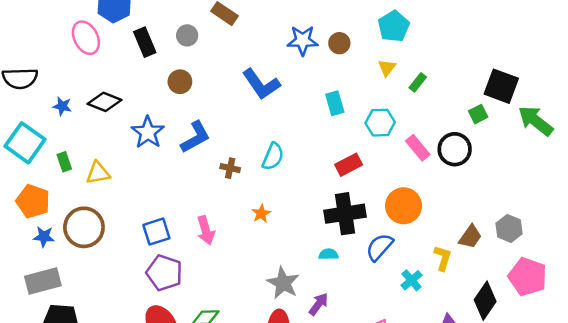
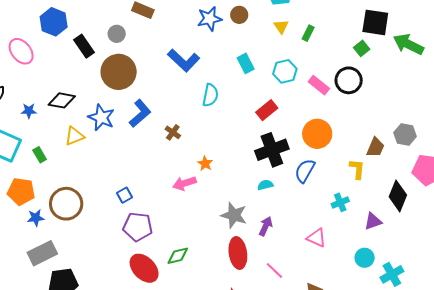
pink ellipse: (86, 38) -> (21, 51), moved
brown circle: (180, 82) -> (119, 72), size x1.8
cyan semicircle: (273, 157) -> (210, 95), moved
brown cross: (230, 168) -> (173, 132), turned 35
yellow triangle: (98, 173) -> (74, 136), moved
pink arrow: (206, 230) -> (184, 183), moved, turned 100
blue square: (156, 232) -> (124, 195), size x0.7
cyan cross: (411, 280) -> (340, 202), moved, turned 30

